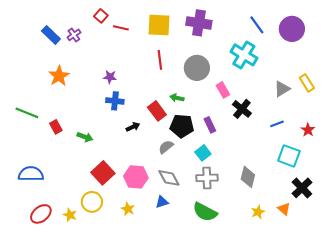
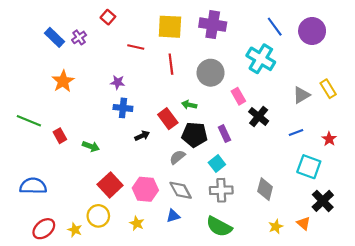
red line: (121, 28) -> (136, 47), moved

